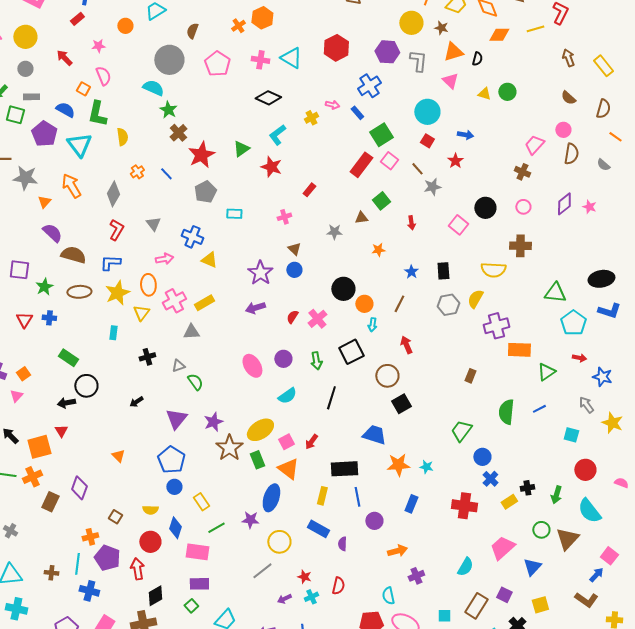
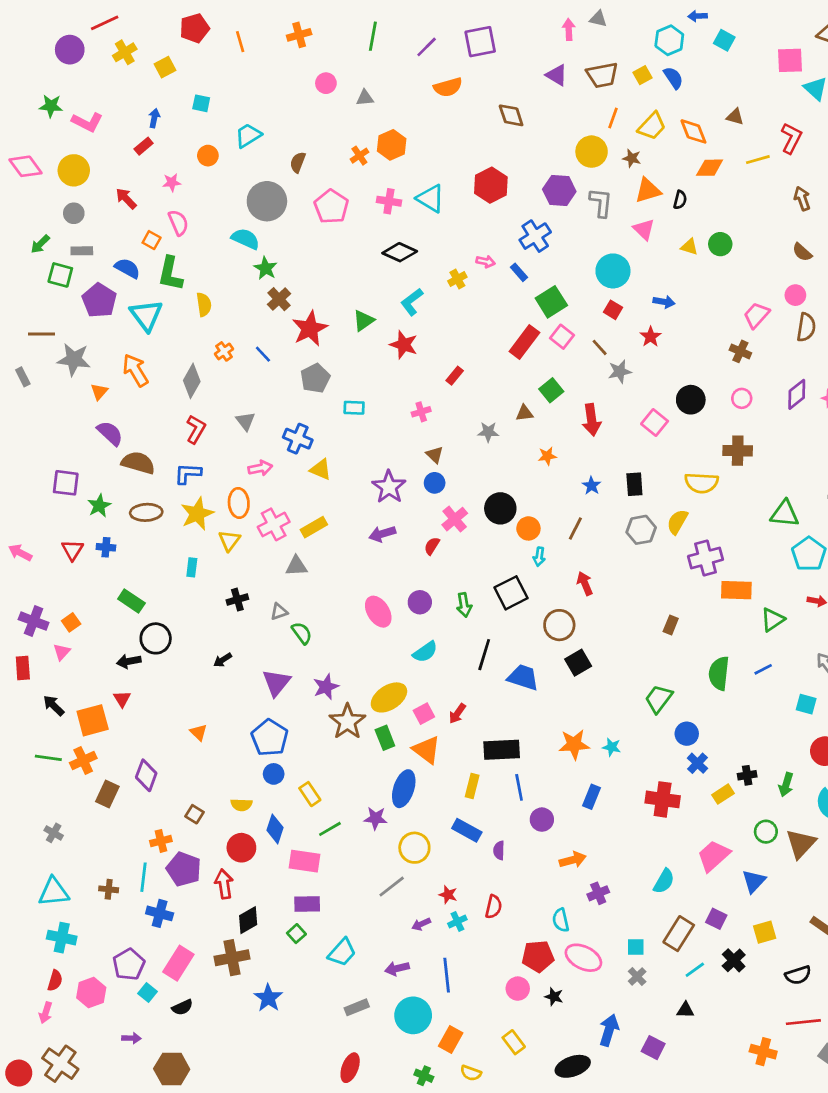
red arrow: (411, 223) -> (592, 420), size x1.6
pink cross: (317, 319) -> (455, 519), moved
blue trapezoid: (374, 435) -> (523, 677), moved

